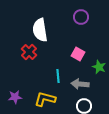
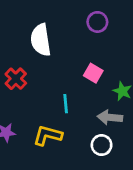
red cross: (29, 52) -> (16, 79), moved
gray arrow: (80, 84) -> (110, 117), moved

